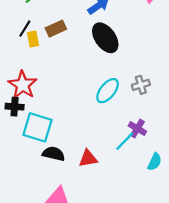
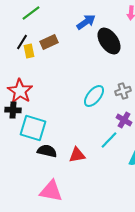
black ellipse: (105, 38) -> (109, 41), moved
purple cross: (137, 129) -> (124, 120), moved

